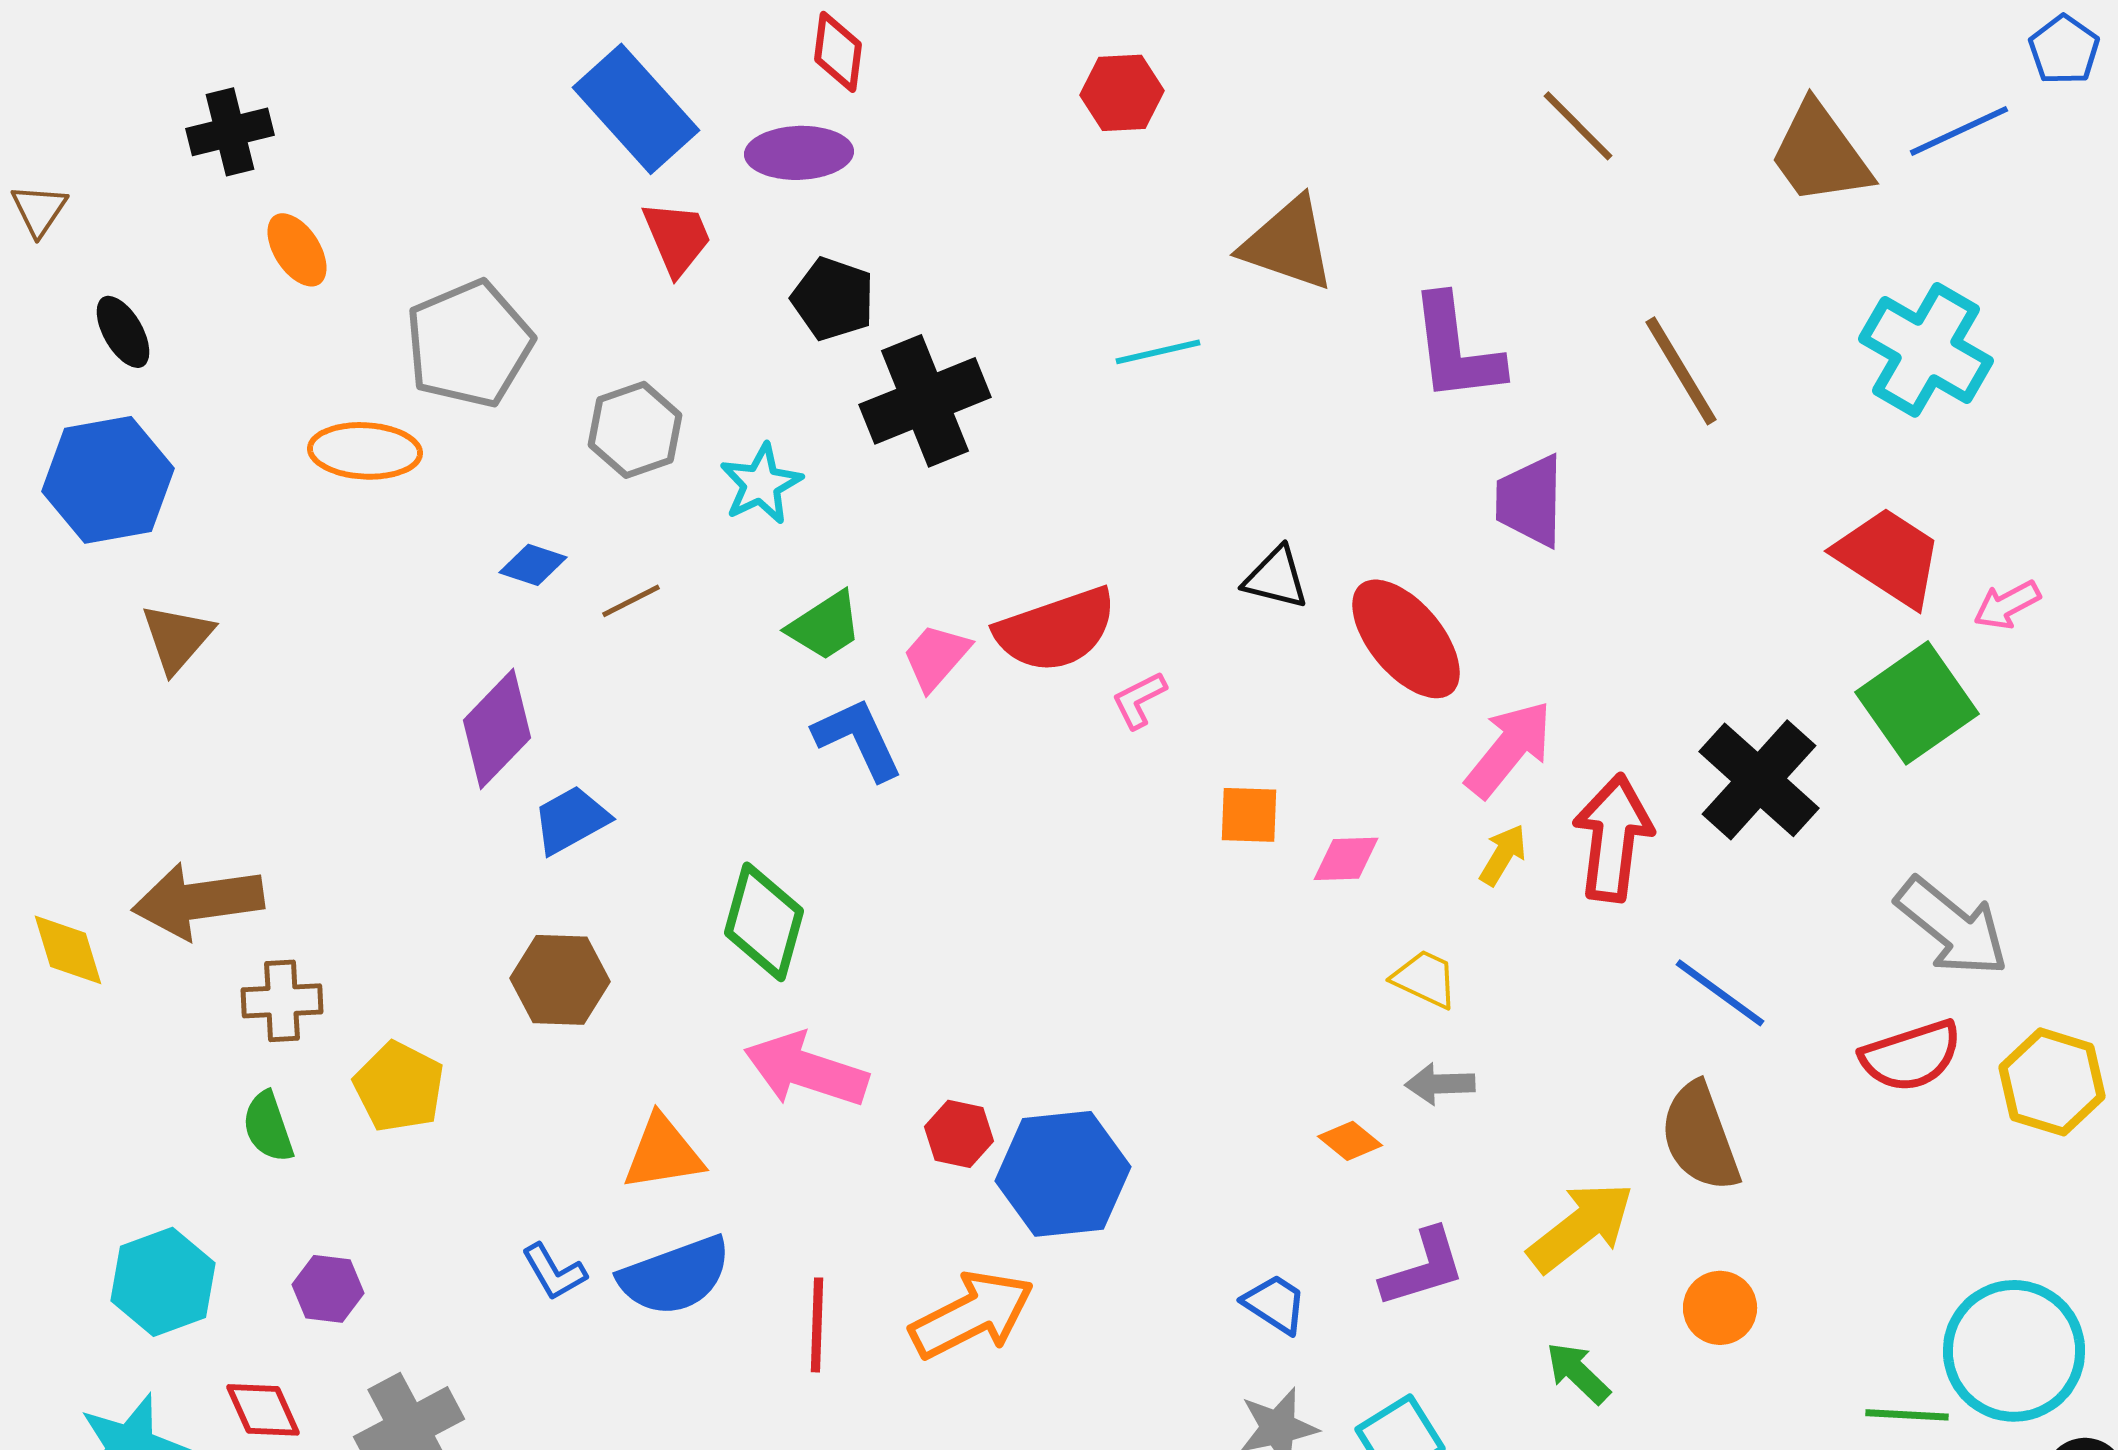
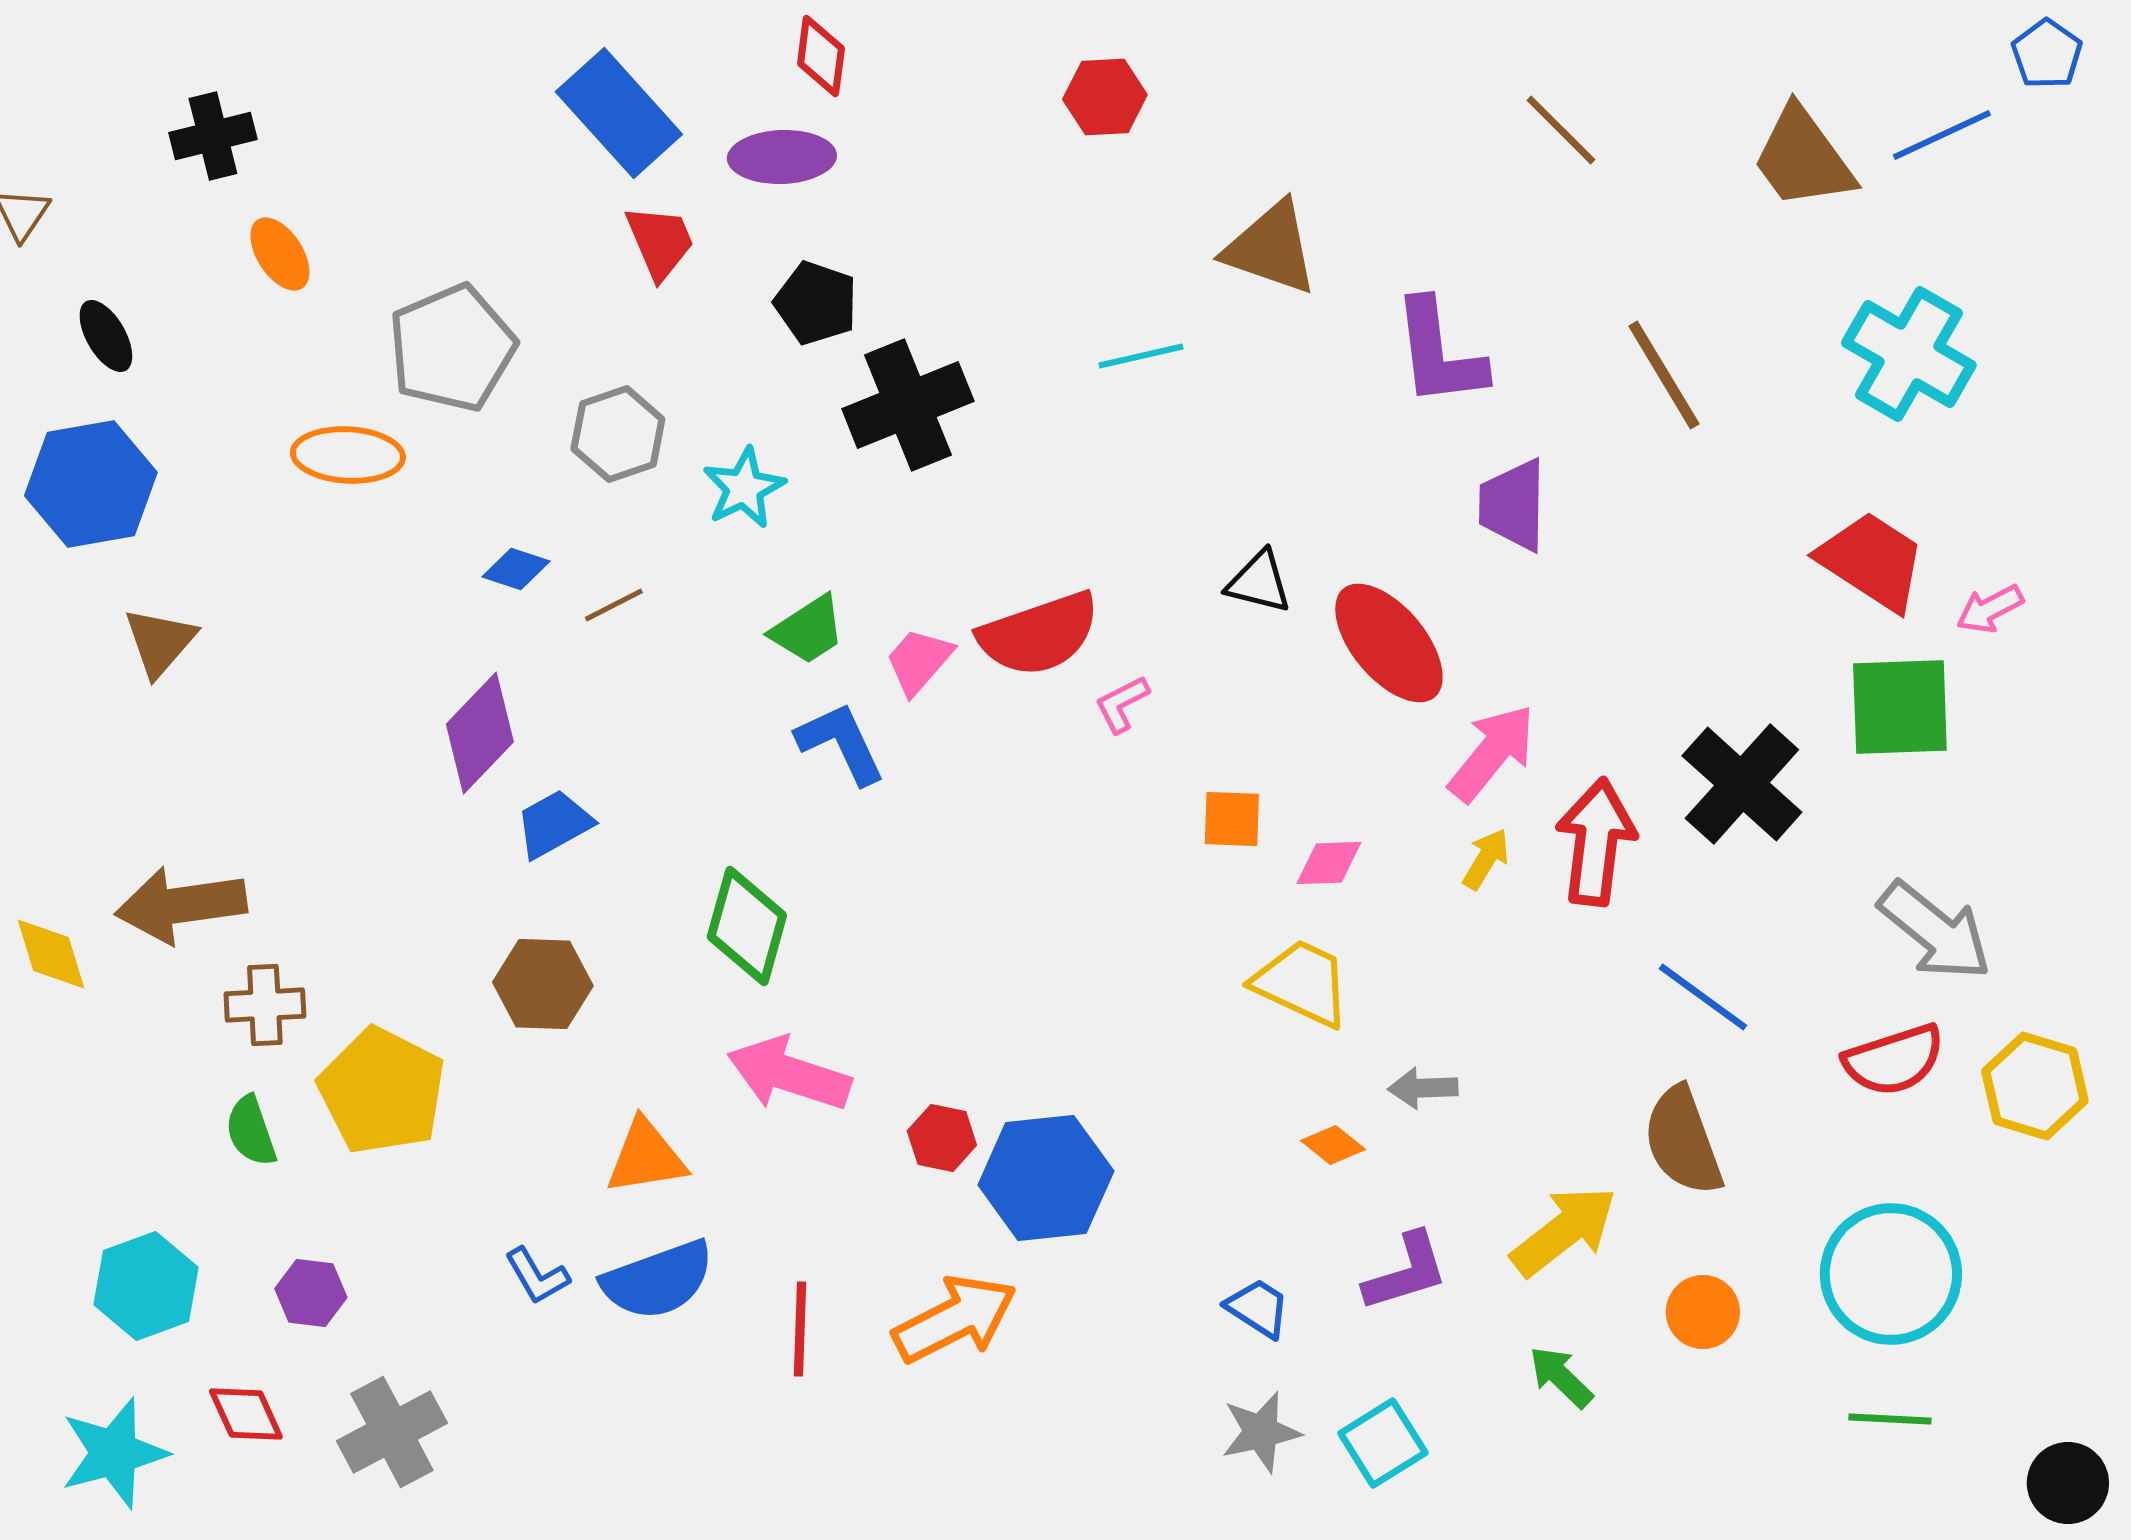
green square: (1917, 703) -> (1900, 707), turned 33
yellow trapezoid: (1425, 979) -> (1302, 983), moved, size x1.5
yellow pentagon: (399, 1087) -> (382, 1091), size x1.4
cyan circle: (2014, 1351) -> (1891, 1274), moved

